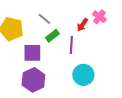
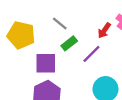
purple line: (71, 45) -> (91, 54), turned 42

